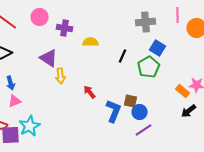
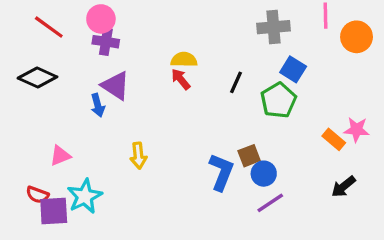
purple cross: (65, 28) -> (106, 42), moved
yellow arrow: (61, 76) -> (138, 156), moved
blue arrow: (11, 83) -> (98, 105), moved
red arrow: (90, 92) -> (181, 79), moved
brown square: (131, 101) -> (249, 156), turned -32
black arrow: (189, 111) -> (343, 187), moved

